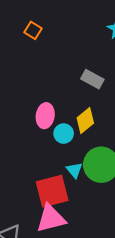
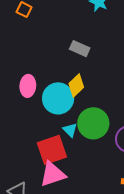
pink ellipse: (45, 116) -> (28, 86), moved
cyan circle: (64, 134) -> (58, 98), size x1.8

